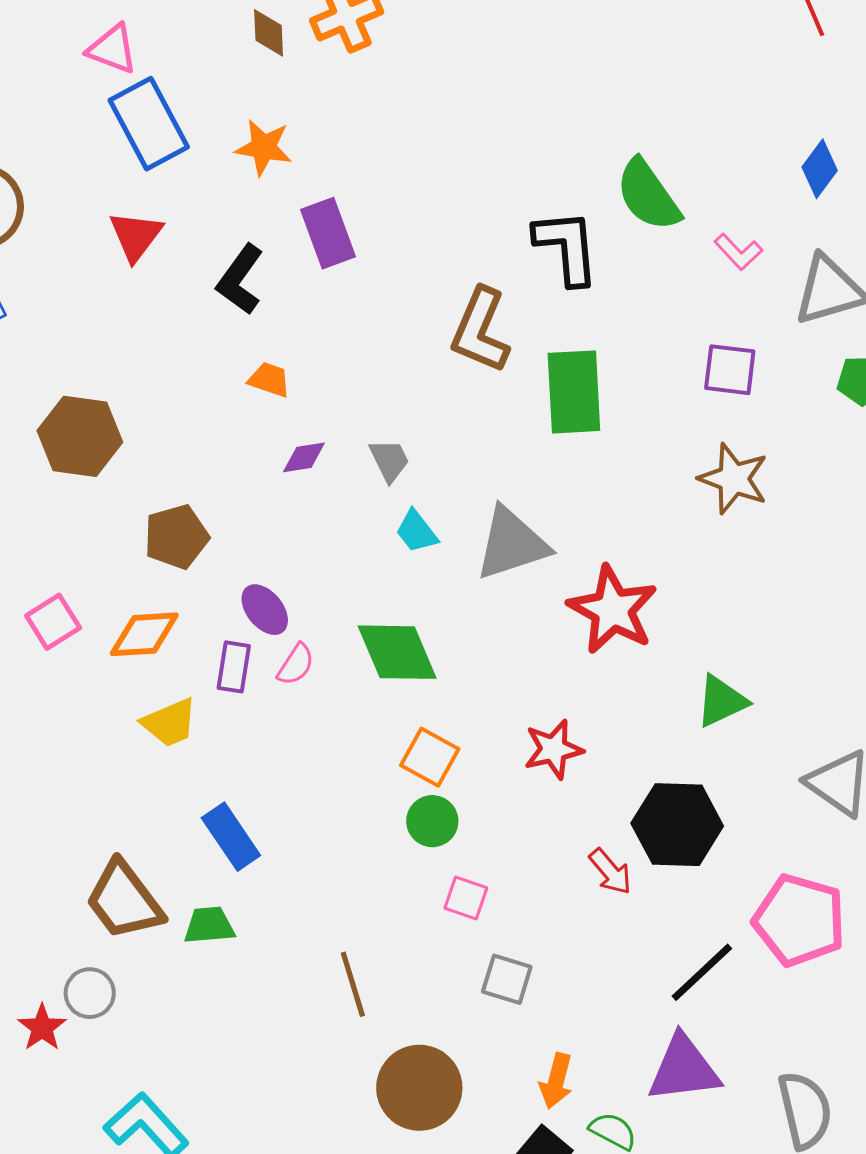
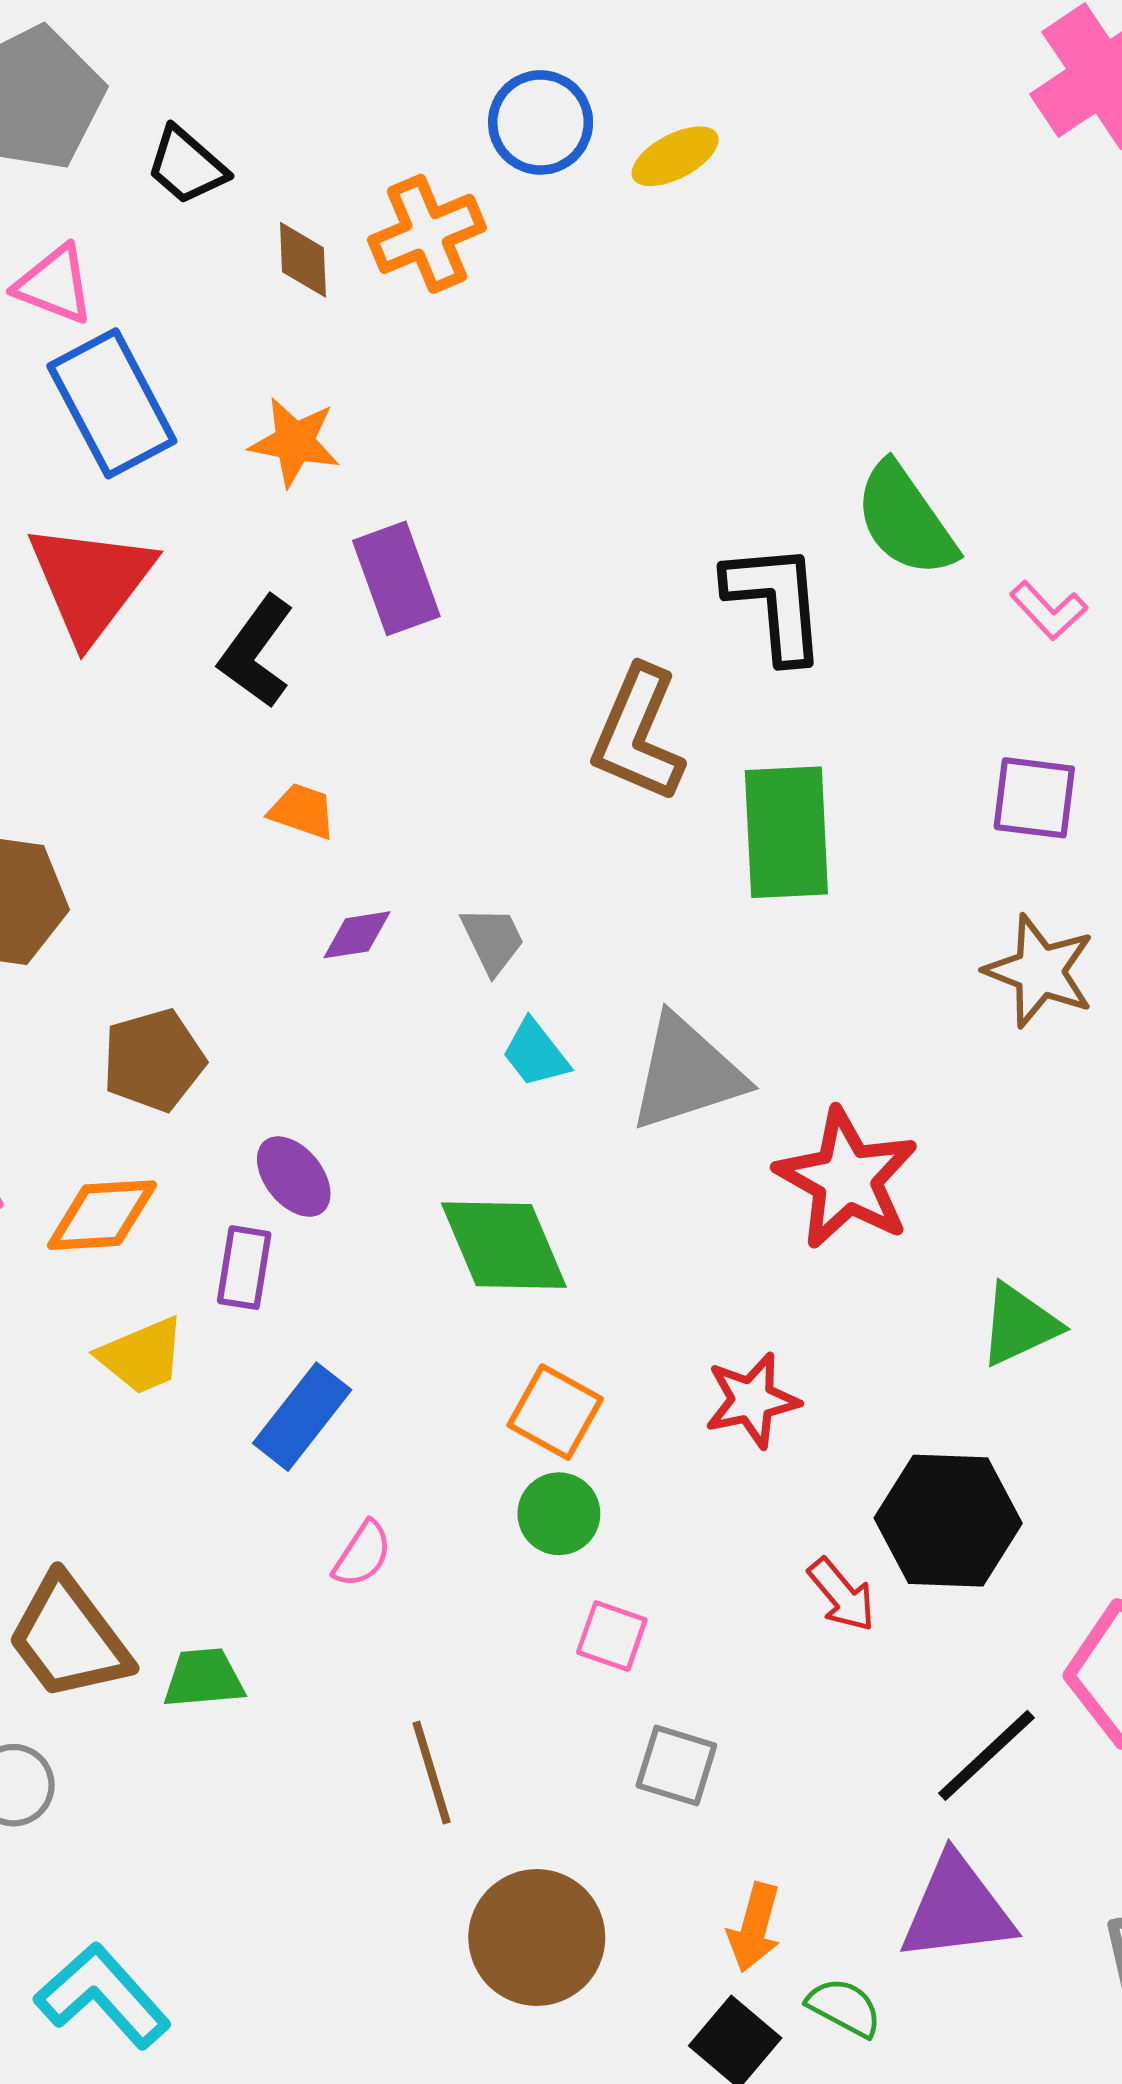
red triangle: (136, 236) -> (91, 582), size x1.5
pink semicircle: (296, 665) -> (362, 1554), moved
blue rectangle: (231, 837) -> (302, 1417), moved, turned 72

